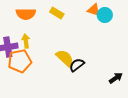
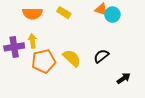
orange pentagon: (20, 61) -> (44, 61), moved
black semicircle: (77, 65) -> (101, 56), moved

